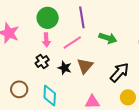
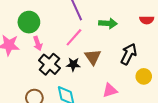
green circle: (48, 18) -> (29, 22), moved
pink arrow: (46, 40) -> (38, 43), moved
black cross: (42, 62) -> (49, 64), size x1.5

